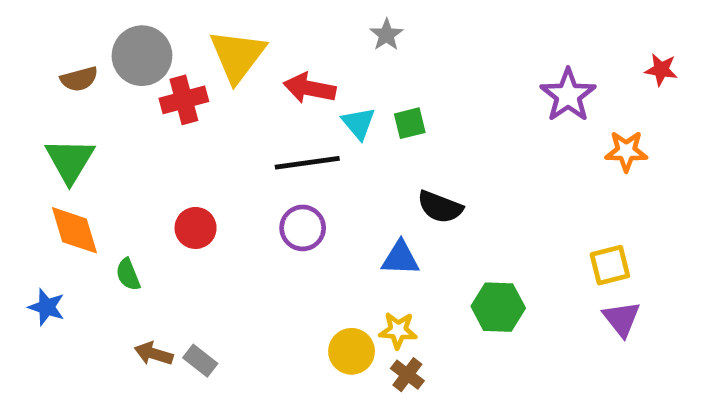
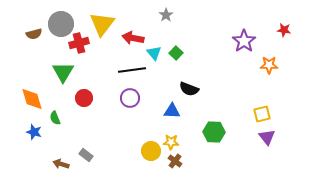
green square: (410, 123) -> (176, 53), turned -32
green triangle: (70, 160) -> (63, 72), moved
blue star: (47, 307) -> (34, 132), moved
brown arrow: (154, 354) -> (61, 164), moved

